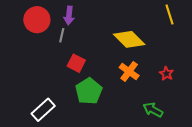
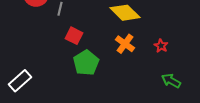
white rectangle: (43, 110) -> (20, 81), moved
green arrow: (153, 110) -> (171, 81), moved

